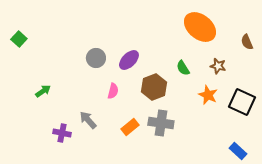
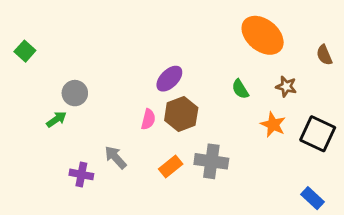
gray circle: (96, 58) -> (75, 93), moved
brown hexagon: (154, 87) -> (181, 114), moved

